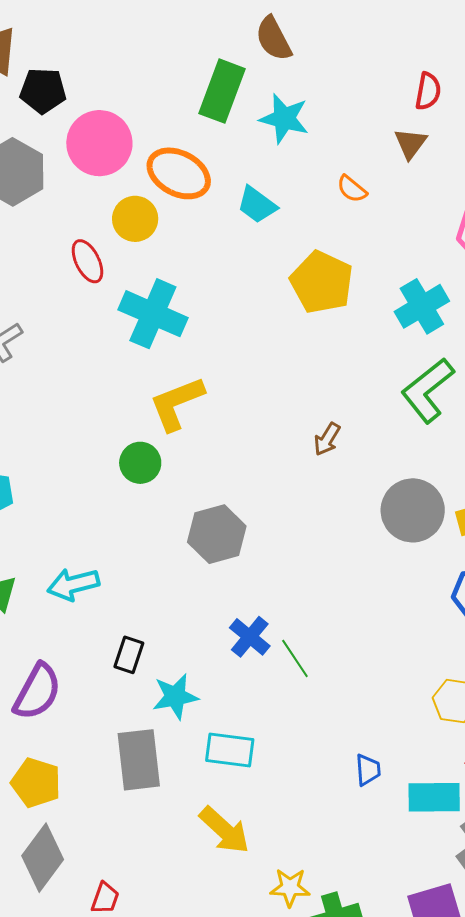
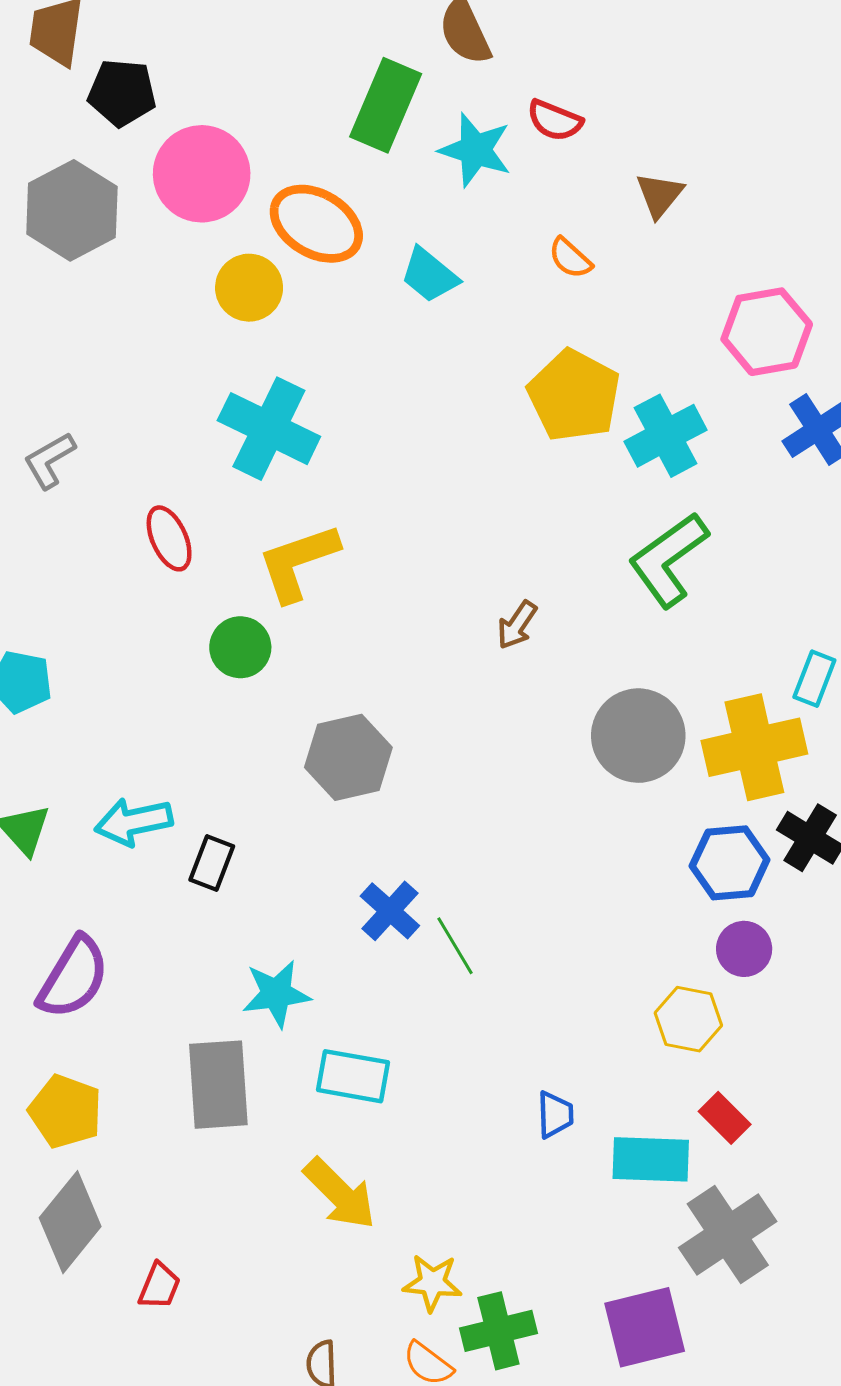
red semicircle: (428, 91) -> (555, 120), moved, turned 99
red ellipse: (87, 261) -> (169, 538), moved
yellow pentagon: (322, 282) -> (574, 395), moved
black rectangle: (129, 655) -> (212, 863), moved

